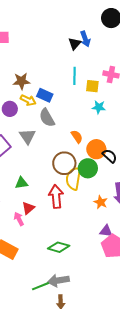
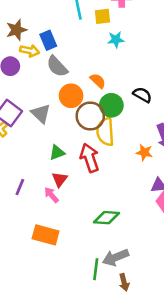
blue rectangle: (45, 95) -> (48, 40), turned 56
gray triangle: (27, 136) -> (41, 114), moved
orange circle: (96, 149) -> (71, 96), moved
green circle: (88, 168) -> (111, 105), moved
green triangle: (21, 183) -> (57, 153), moved
green line: (40, 286) -> (96, 269), turned -48

